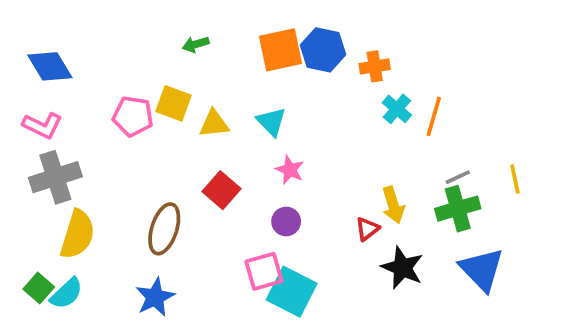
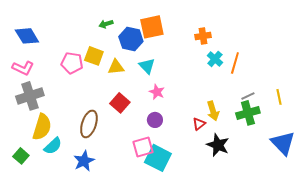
blue hexagon: (323, 50) -> (131, 39), moved
blue triangle: (482, 269) -> (283, 143), moved
cyan semicircle: (66, 293) -> (53, 146), moved

